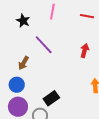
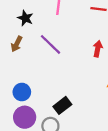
brown arrow: (24, 63) -> (17, 44), moved

